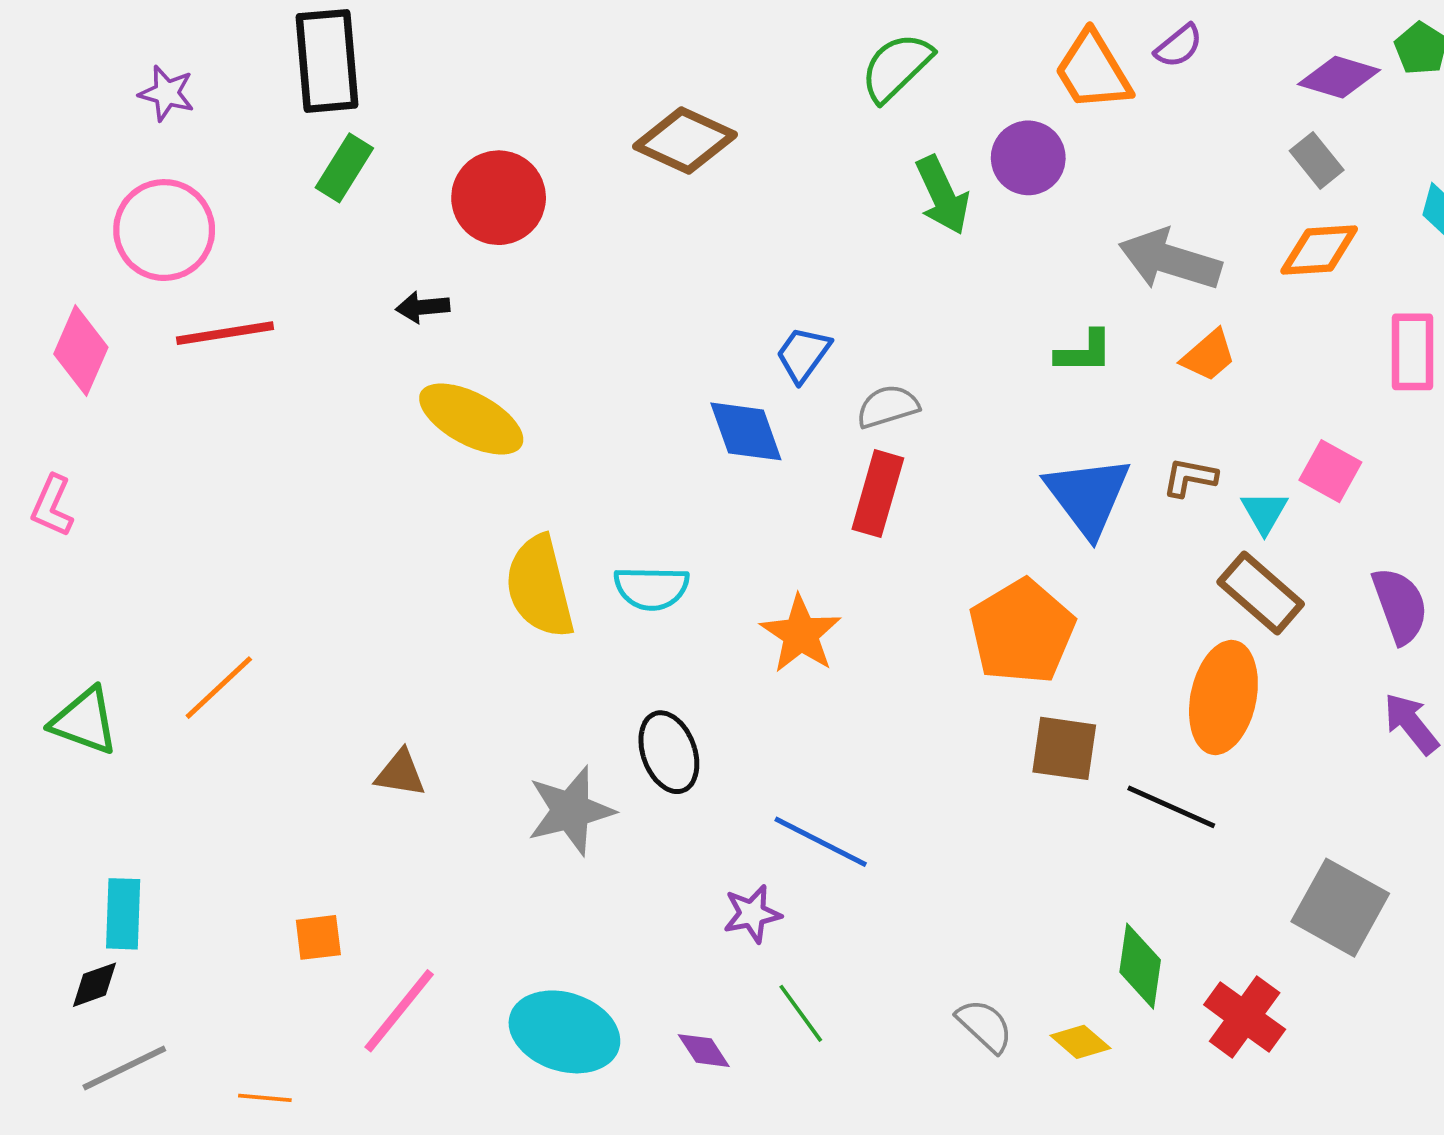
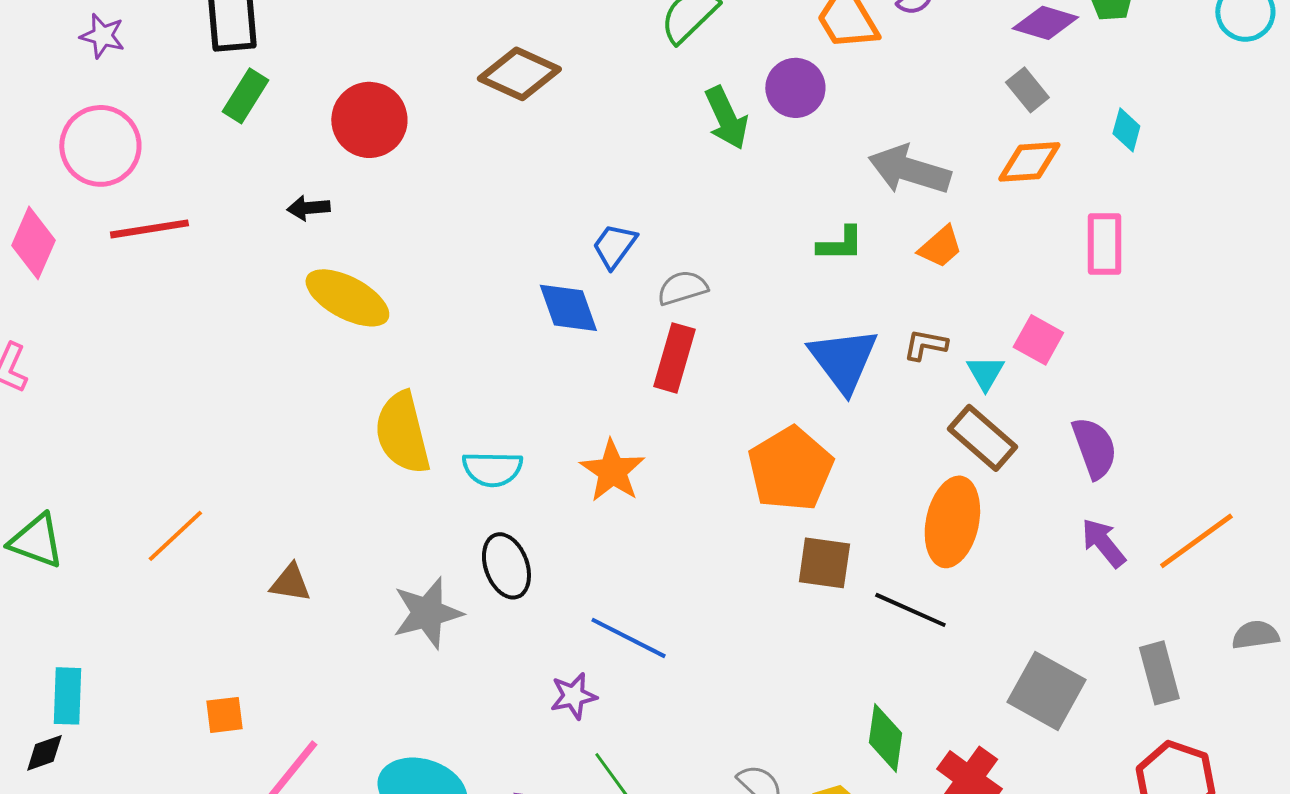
cyan semicircle: (651, 588) -> (492, 469), moved
orange line: (219, 688) -> (175, 536), moved

